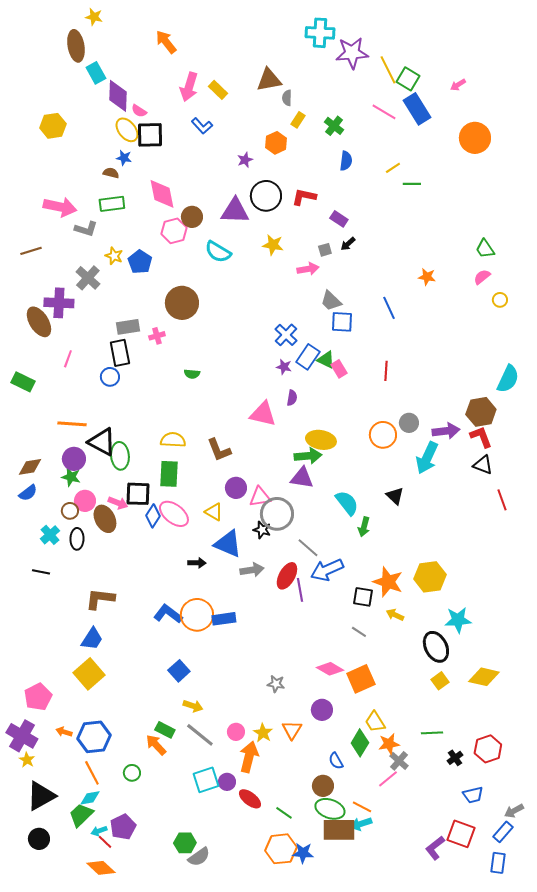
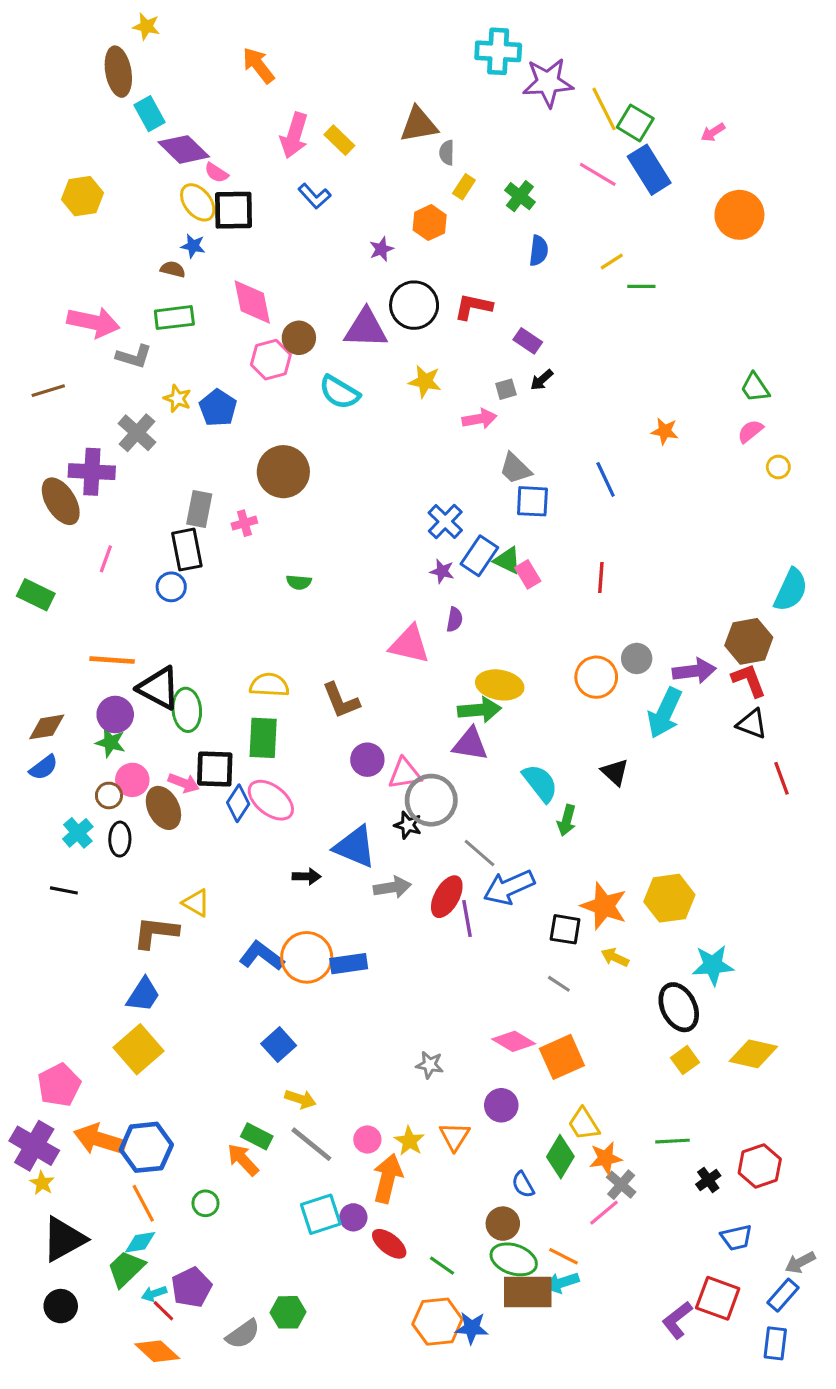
purple diamond: (118, 96) -> (184, 149), turned -48
gray rectangle: (128, 327) -> (199, 509), turned -70
yellow triangle: (214, 512) -> (196, 903), moved
orange arrow: (64, 732) -> (100, 1139), size x2.0
gray semicircle: (199, 857) -> (243, 1334), moved

